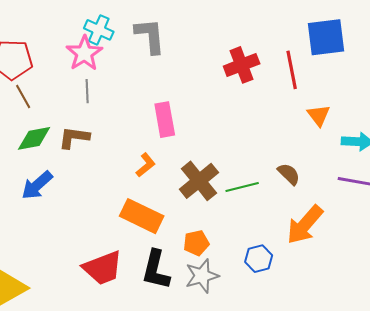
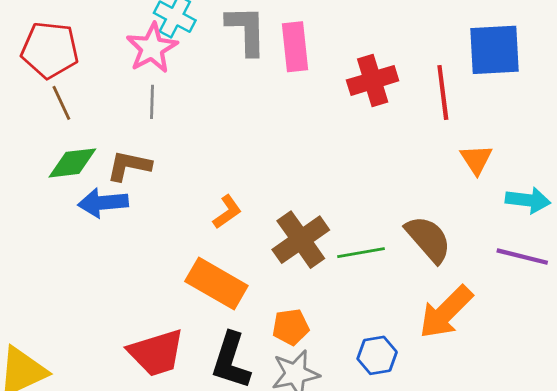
pink rectangle: (165, 120) -> (295, 47), moved
brown semicircle: (289, 174) -> (428, 239), size x1.5
blue arrow: (37, 185) -> (103, 203), moved, turned 32

